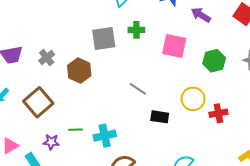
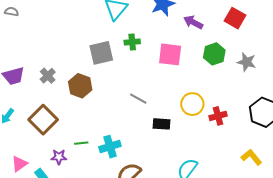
green hexagon: (214, 61) -> (214, 54), moved

